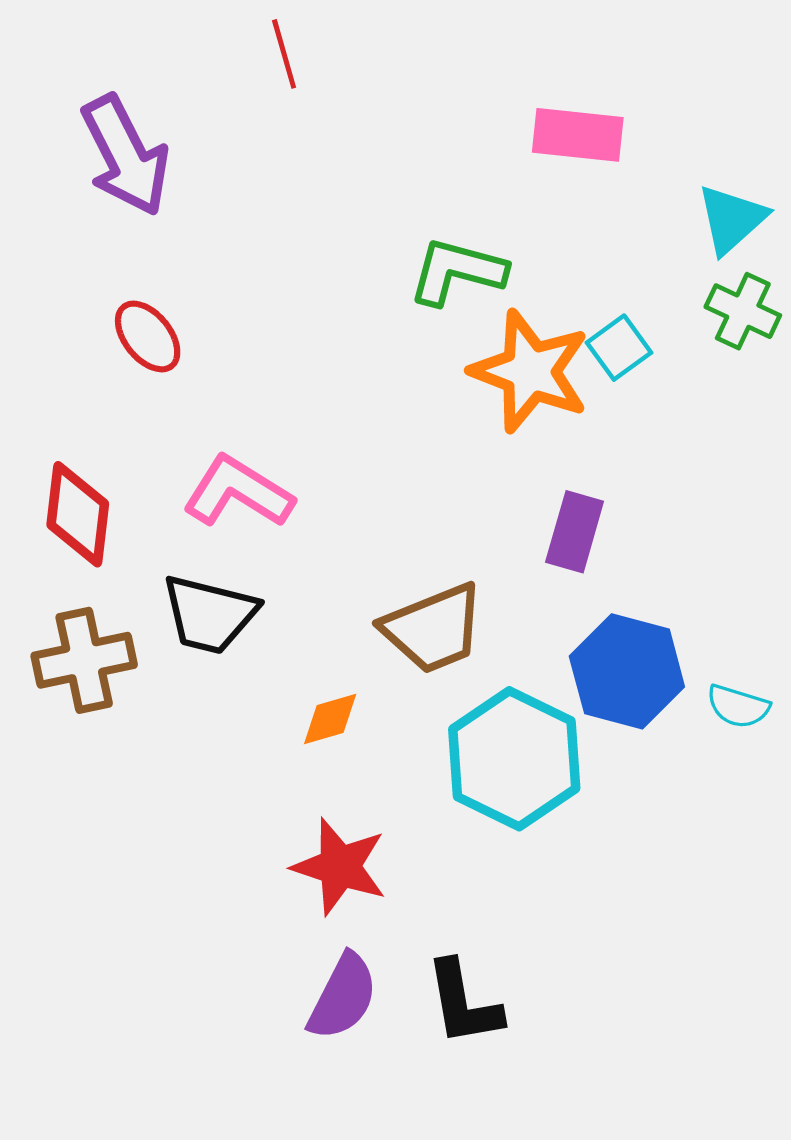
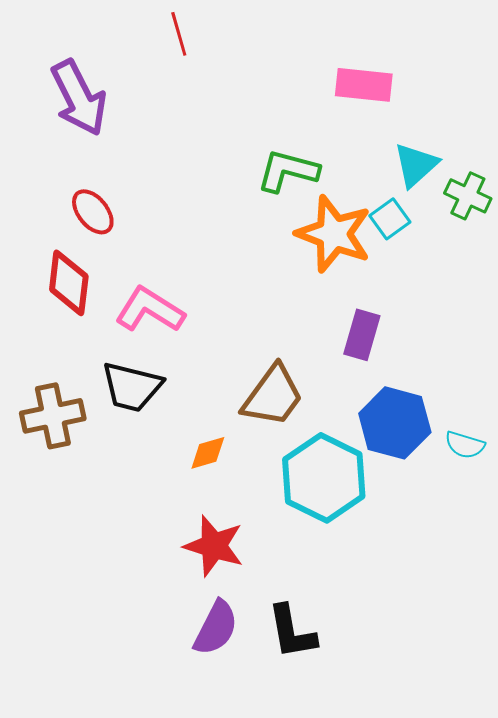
cyan triangle: (732, 219) -> (416, 165), moved
red diamond: (78, 514) -> (69, 283), moved
brown trapezoid: (433, 629) -> (273, 396), turned -32

